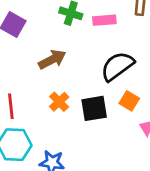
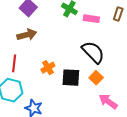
brown arrow: (52, 59) -> (27, 35), moved
black semicircle: (117, 66) -> (93, 52), turned 70

